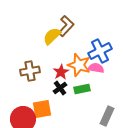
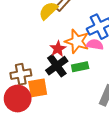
brown cross: (30, 71) -> (21, 74), moved
black cross: (60, 88) -> (57, 66), size x1.5

